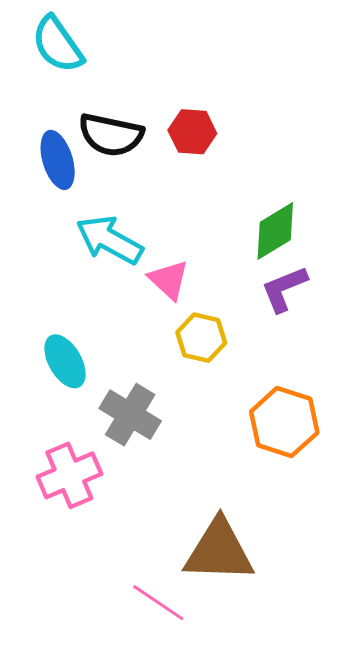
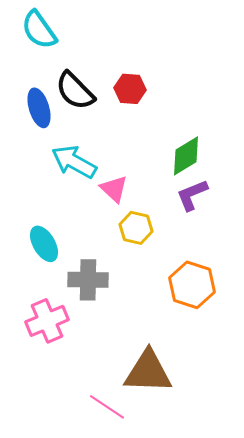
black semicircle: (111, 135) -> (75, 91), turned 33
gray cross: (130, 415) -> (88, 280), turned -30

